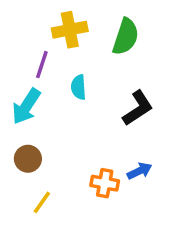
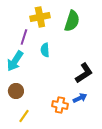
black L-shape: (138, 108) -> (84, 73), moved

